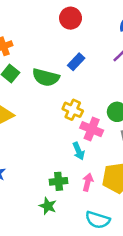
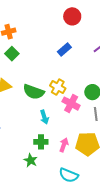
red circle: (71, 18) -> (72, 16), moved
green semicircle: (46, 77) -> (34, 92), moved
cyan arrow: (79, 151) -> (44, 117), moved

